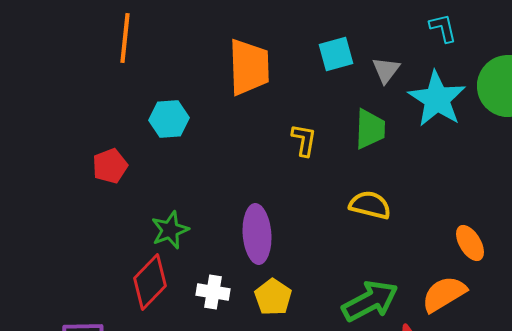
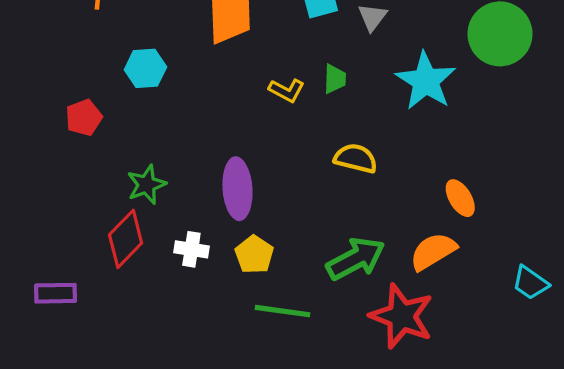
cyan star: (437, 99) -> (426, 81), moved
green trapezoid: (370, 129) -> (335, 79), moved, size x0.7
yellow L-shape: (304, 140) -> (287, 90), turned 108

